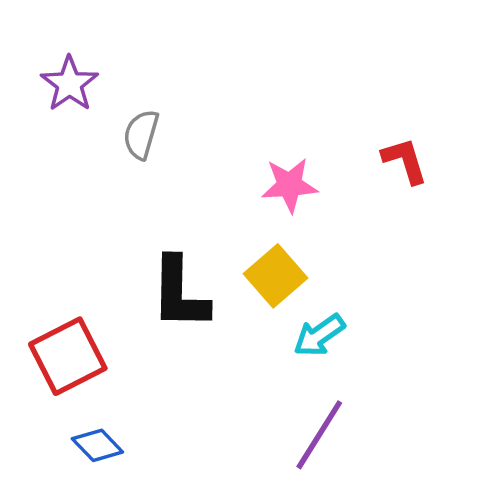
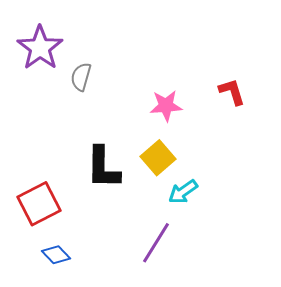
purple star: (70, 84) -> (40, 48), size x1.4
purple line: (319, 435) -> (156, 243), moved

